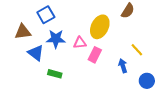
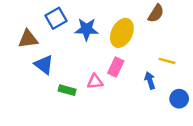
blue star: (56, 39) -> (87, 29), moved
pink triangle: (80, 43) -> (95, 82), moved
yellow line: (137, 50) -> (167, 61), turned -32

